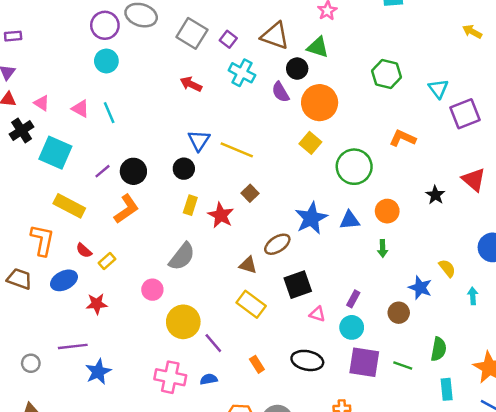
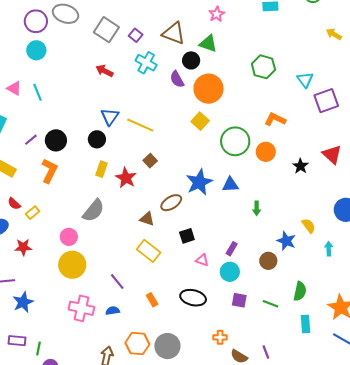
orange L-shape: (126, 209) -> (49, 171), turned -30
orange circle: (387, 211) -> (266, 152), moved
black square: (298, 285) -> (187, 236), size x0.7
yellow circle: (183, 322) -> (72, 265), moved
purple square: (364, 362) -> (239, 300), size x0.6

